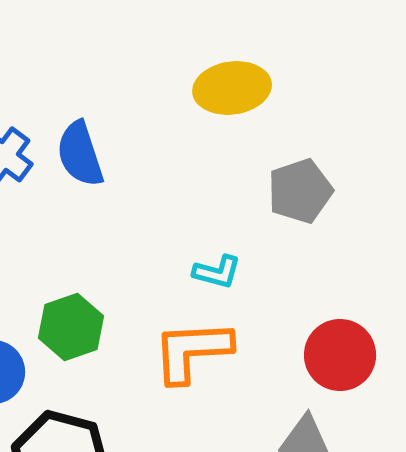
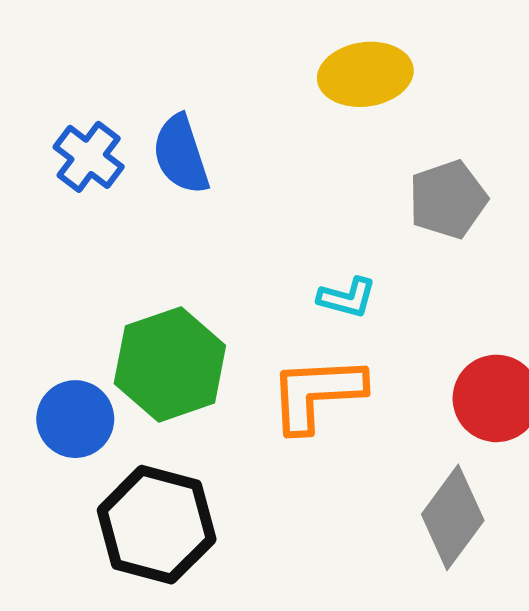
green hexagon: (71, 327) -> (170, 364), size x1.4

